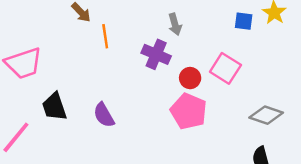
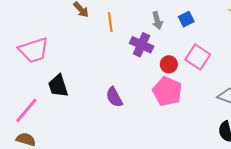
blue square: (244, 21) -> (186, 19), moved, turned -35
orange line: (105, 36) -> (110, 22), moved
purple semicircle: (104, 115) -> (114, 97), moved

